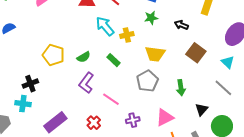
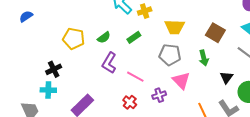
brown square: (196, 53) -> (215, 33), moved
green rectangle: (113, 60) -> (134, 37), turned -72
gray pentagon: (147, 81) -> (170, 55), turned -30
pink triangle: (165, 117) -> (181, 81), moved, turned -42
red cross: (94, 123) -> (130, 102), moved

